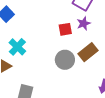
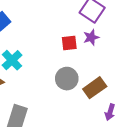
brown rectangle: (88, 52) -> (95, 88), moved

